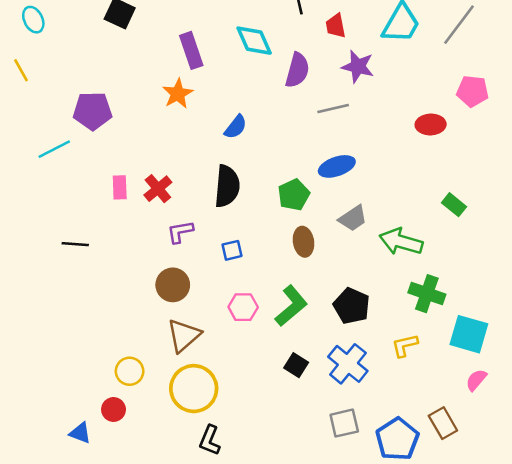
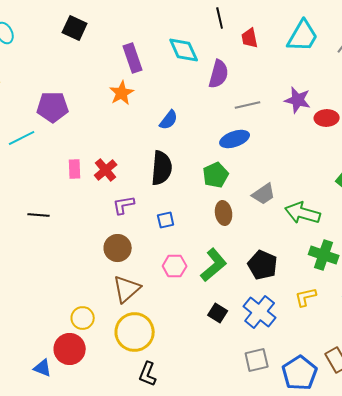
purple star: (358, 66) -> (298, 100), moved
blue ellipse: (337, 166) -> (235, 139), moved
red circle: (114, 409) -> (70, 349), size x1.6

